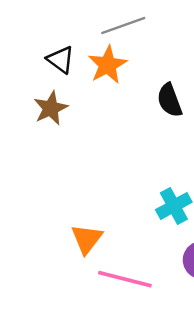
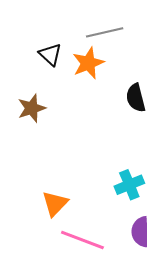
brown star: (51, 108) -> (32, 108), moved

